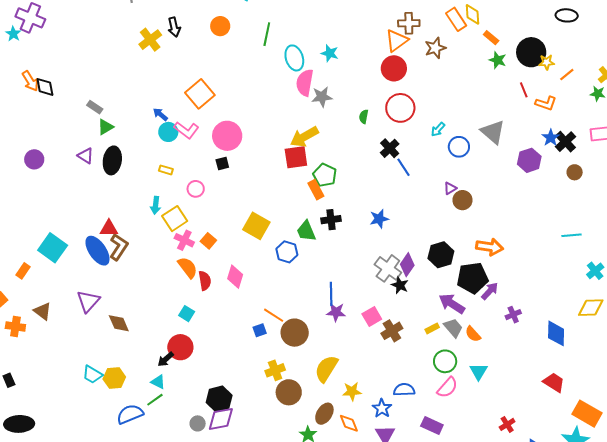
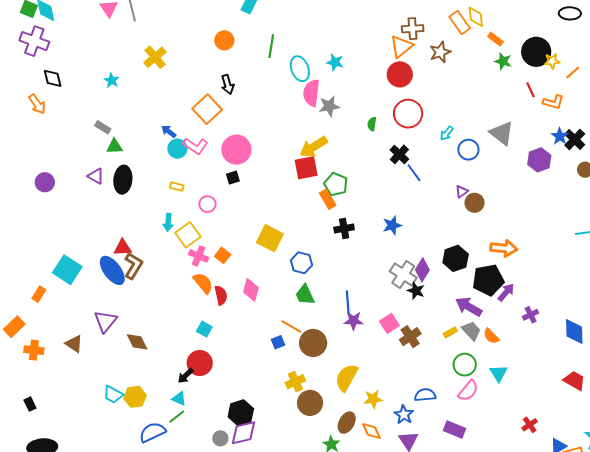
black arrow: (174, 27) -> (228, 84), moved
cyan star: (13, 34) -> (112, 80), moved
black diamond: (45, 87) -> (53, 78), moved
green triangle: (105, 127) -> (114, 146), turned 30
green trapezoid: (306, 231) -> (305, 295), moved
brown triangle: (42, 311) -> (74, 344), moved

